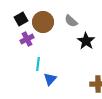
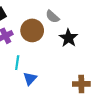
brown circle: (43, 22) -> (32, 30), moved

